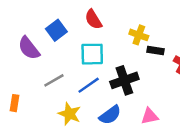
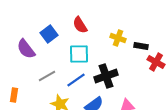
black rectangle: (156, 50) -> (141, 46), moved

